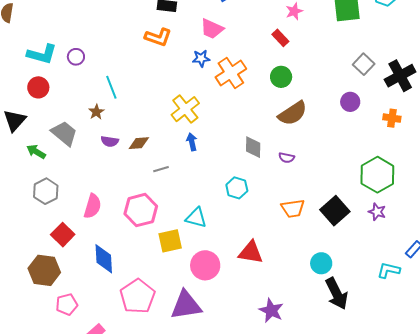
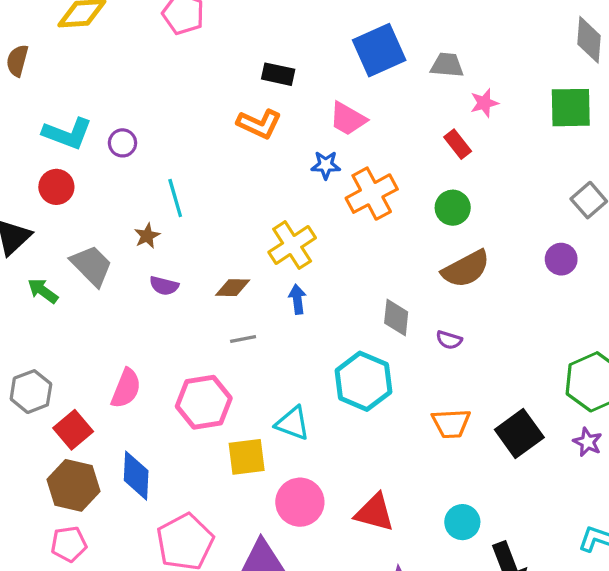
brown diamond: (139, 143) -> (233, 288), moved
cyan hexagon: (237, 188) -> (363, 381), size x1.6
gray hexagon: (46, 191) -> (31, 392), moved
red triangle: (251, 252) -> (375, 513), moved
cyan circle: (321, 263) -> (462, 522), moved
brown hexagon: (44, 270) -> (73, 485), moved

